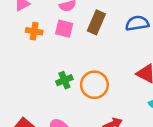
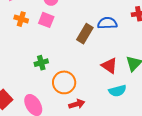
brown rectangle: (96, 22) -> (85, 34), moved
orange circle: (94, 85) -> (64, 82), moved

